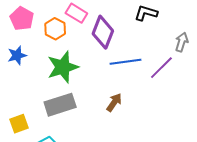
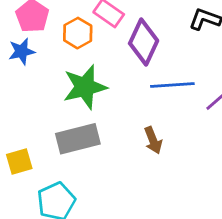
blue star: (17, 55) -> (22, 51), moved
brown arrow: (114, 102) -> (153, 140), turned 120

